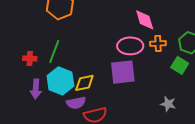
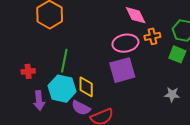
green line: (54, 51) -> (64, 61), moved
yellow diamond: (84, 83) -> (86, 87), turned -70
purple semicircle: (76, 103) -> (81, 108), turned 48

